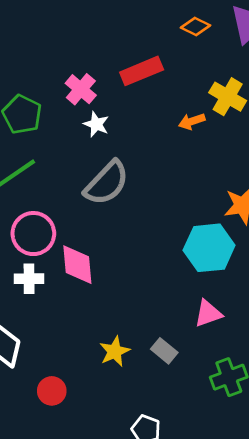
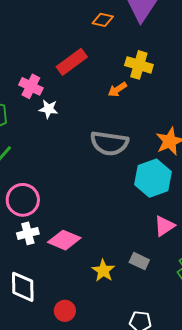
gray semicircle: (107, 183) -> (109, 143), moved, turned 69
pink diamond: (77, 265) -> (64, 240), moved, turned -48

